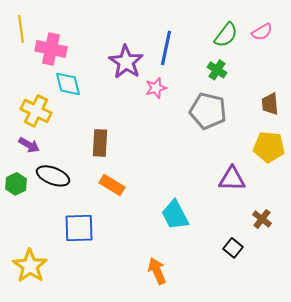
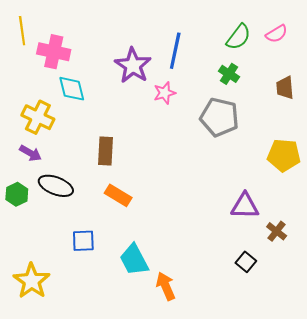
brown trapezoid: (270, 104) -> (285, 88), moved
purple triangle: (232, 179) -> (245, 206), moved
cyan trapezoid: (175, 215) -> (134, 260), moved
blue square: (79, 228) -> (83, 241), size x0.7

